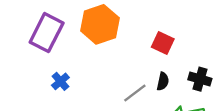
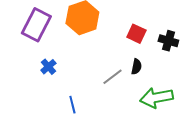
black cross: (200, 79) -> (168, 41), moved

